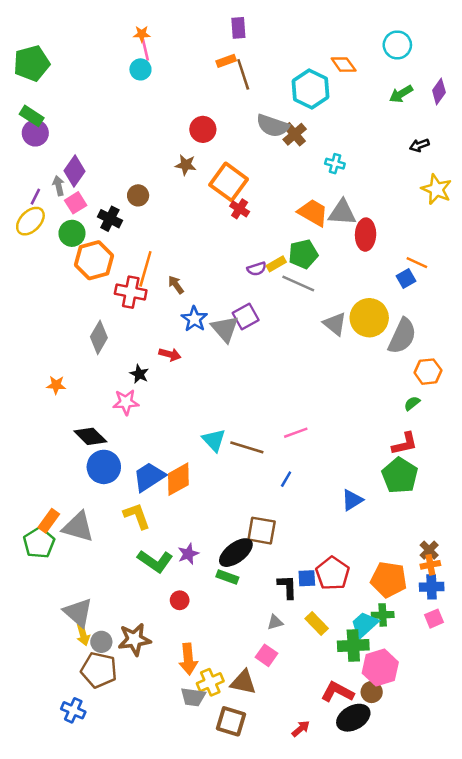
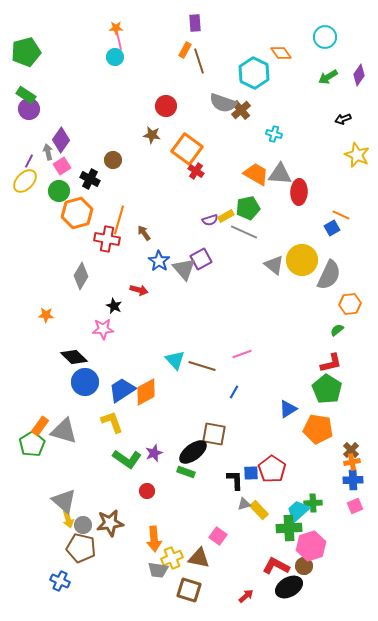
orange rectangle: (226, 61) -> (185, 50), turned -42
orange pentagon: (389, 579) -> (318, 429), moved
gray triangle: (275, 622) -> (244, 504), moved

